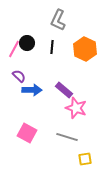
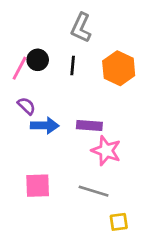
purple rectangle: (64, 90) -> (89, 125), turned -36
pink square: (27, 133) -> (38, 186), turned -30

